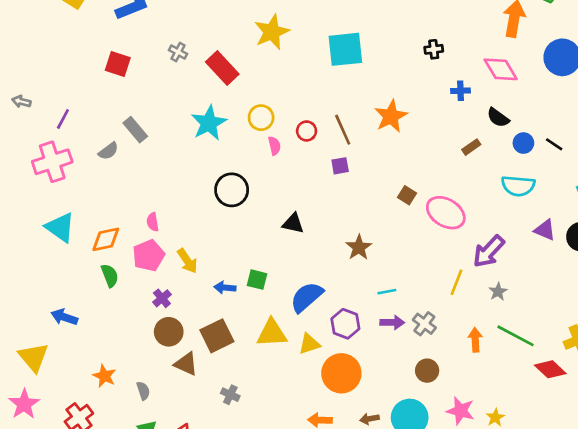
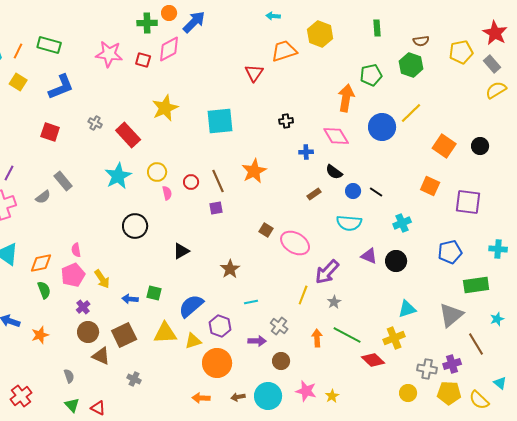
black triangle: (293, 223) -> (181, 251), turned -42
purple arrow: (392, 322) -> (257, 341), moved
orange star: (104, 376) -> (40, 335), moved, turned 30

